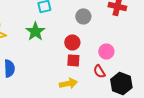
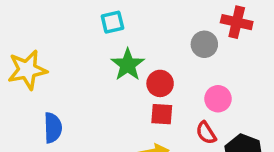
gray circle: (83, 16) -> (204, 44), moved
green star: (35, 31) -> (128, 65), moved

